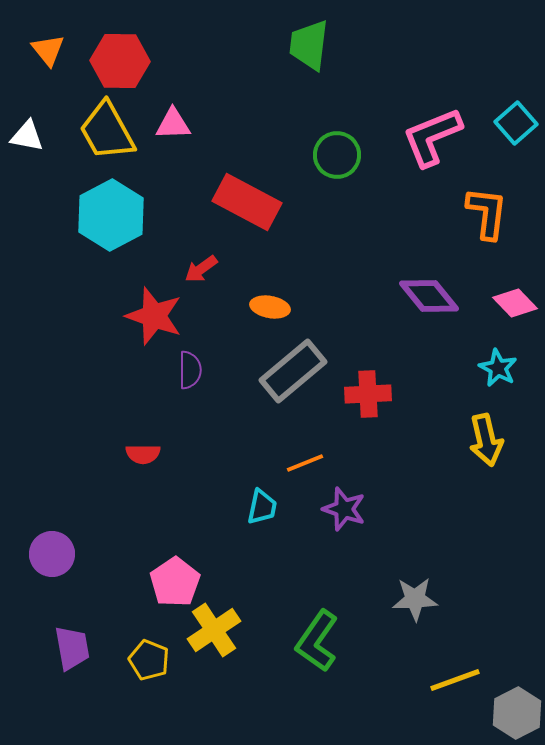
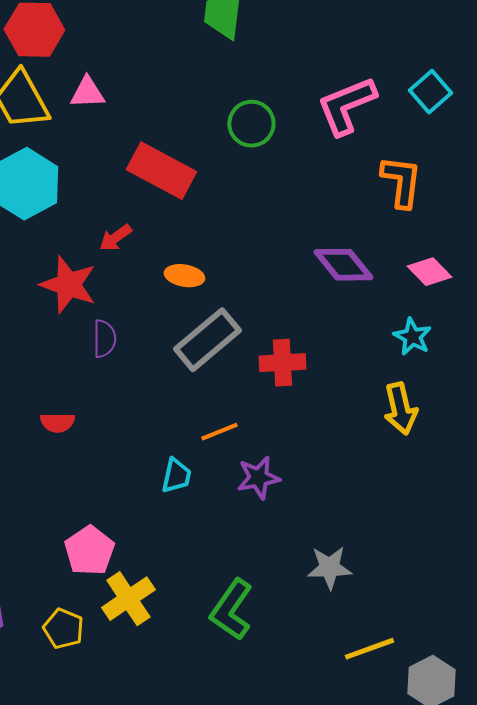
purple star: (344, 509) -> (258, 478), turned -30

